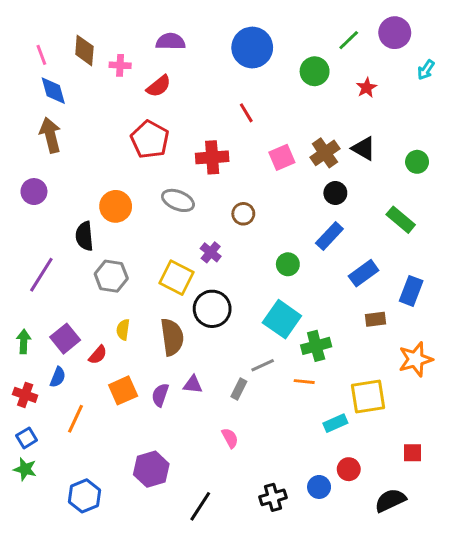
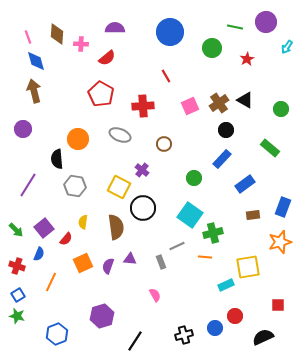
green line: (349, 40) -> (235, 27), turned 56
blue rectangle: (411, 291) -> (283, 207), moved
green arrow: (24, 341) -> (16, 230), turned 133
gray rectangle: (239, 389) -> (161, 262), turned -48

